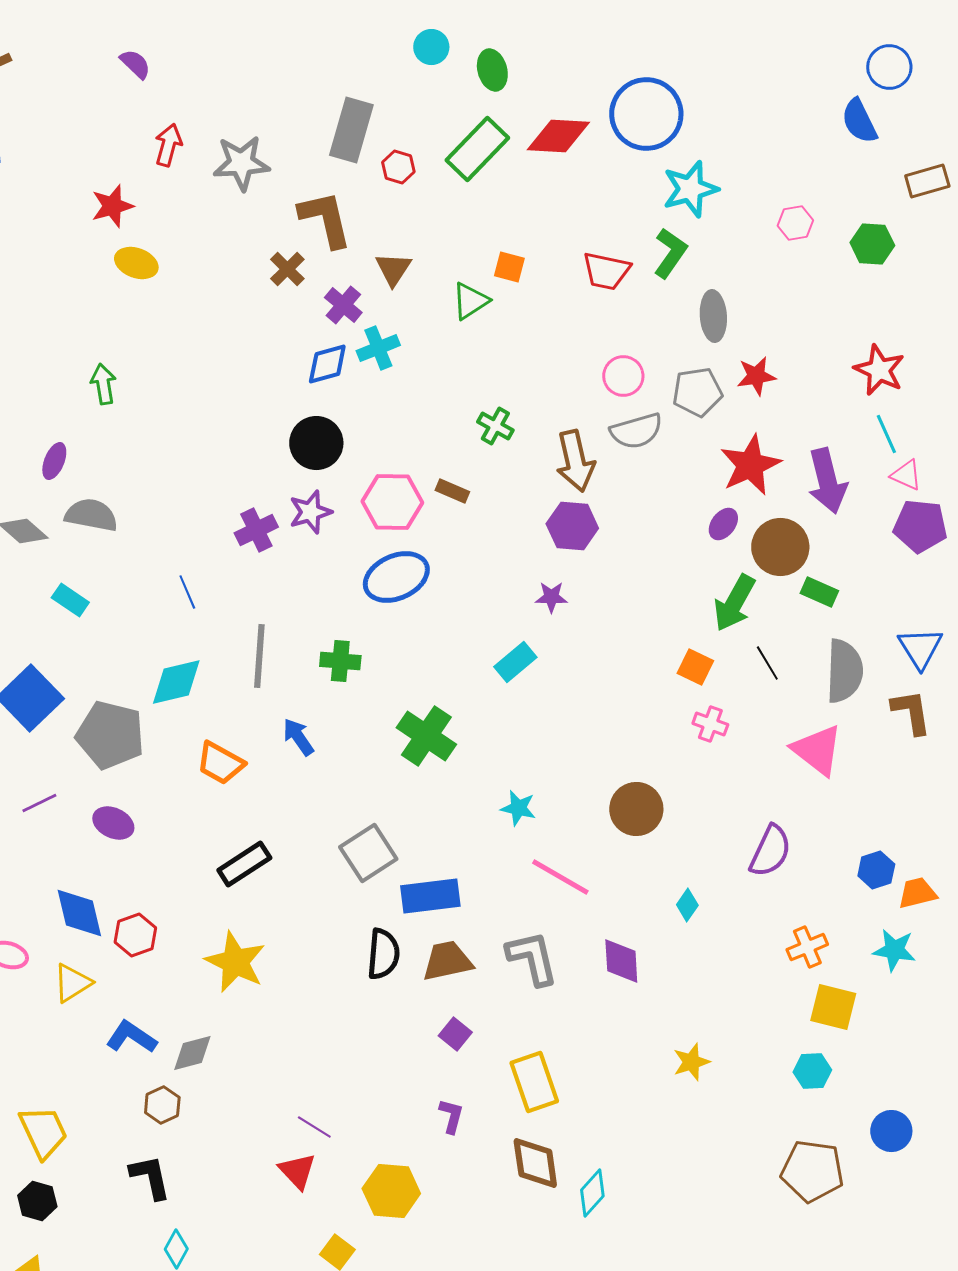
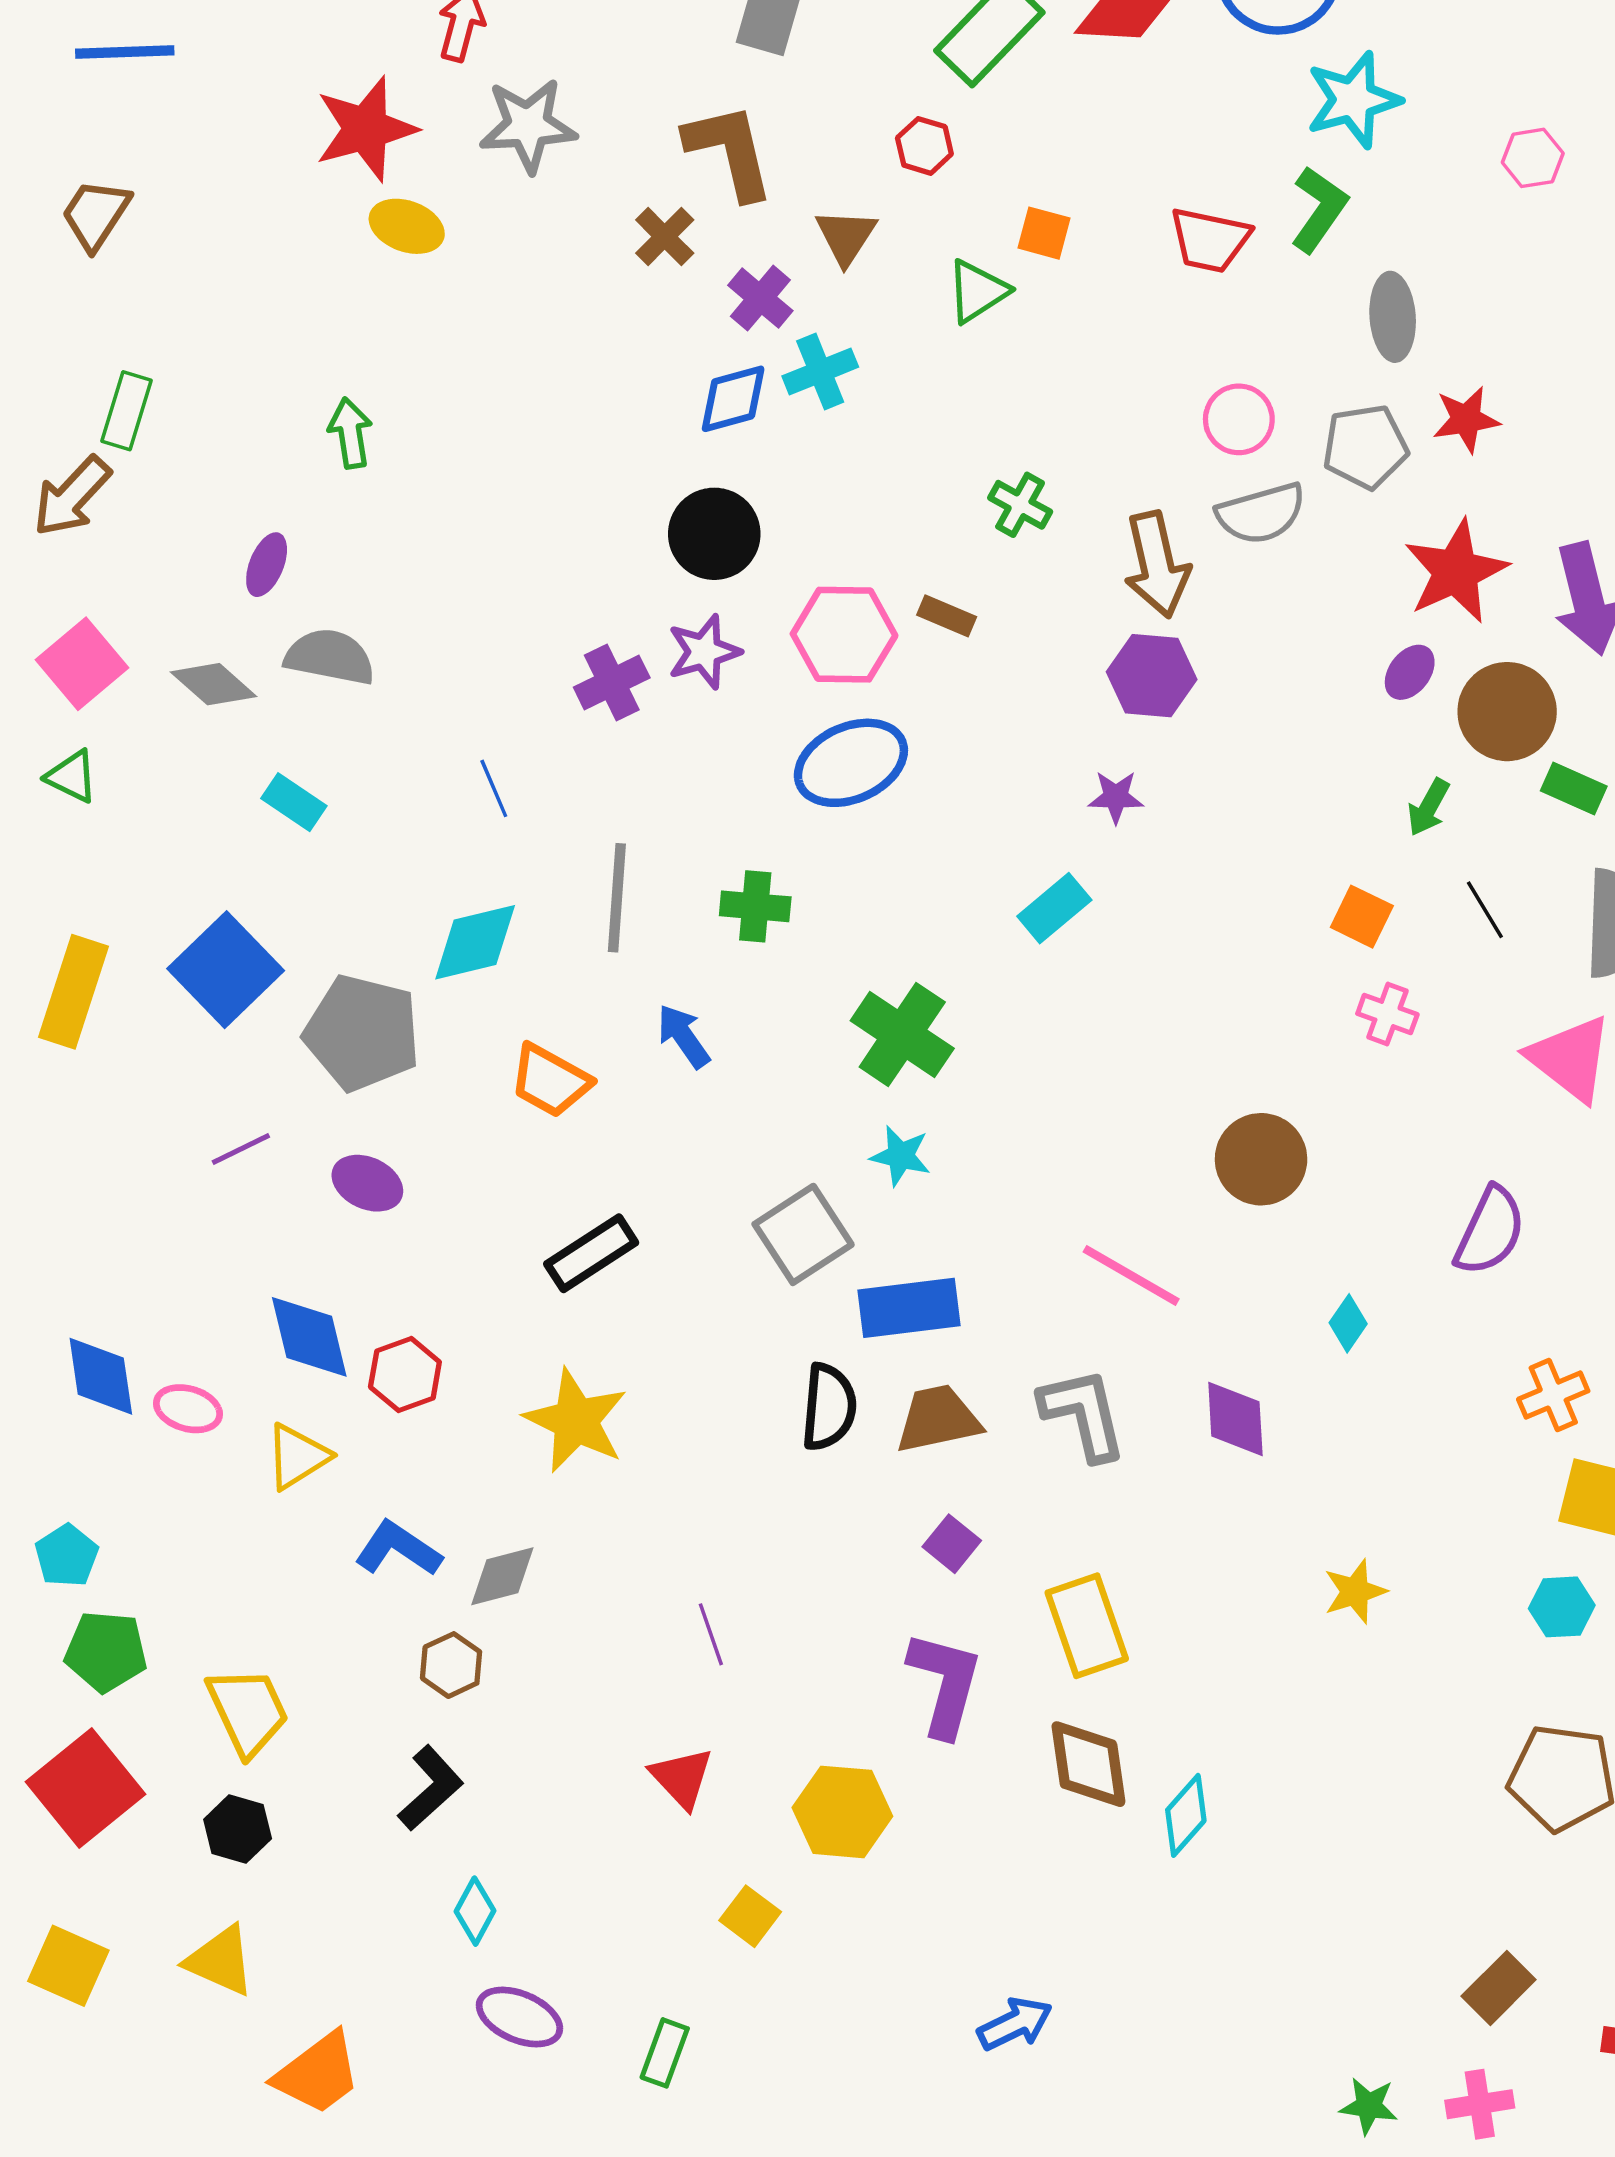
gray star: (241, 163) -> (528, 125), moved
red hexagon: (398, 167) -> (924, 146), moved
red star: (112, 206) -> (366, 129), size x1.4
green arrow: (734, 603) -> (1428, 807), size x0.6
cyan star: (518, 808) -> (900, 1156), moved
purple L-shape: (451, 1116) -> (945, 1684), size x1.8
purple line: (314, 1127) -> (711, 1634), moved, turned 39
black L-shape: (150, 1177) -> (431, 1788), turned 60

